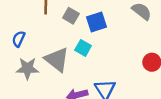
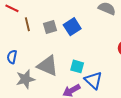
gray square: (71, 16) -> (50, 27), turned -32
cyan square: (83, 48) -> (77, 66), moved

